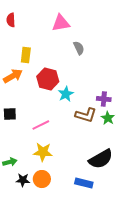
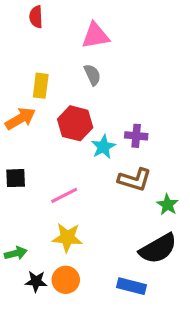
red semicircle: (11, 20) -> (36, 17), moved
gray semicircle: (79, 48) -> (92, 75), moved
purple cross: (104, 99) -> (136, 136), moved
green star: (108, 118) -> (167, 205), moved

